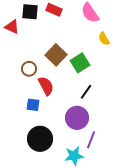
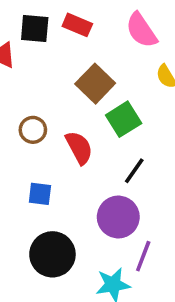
brown square: (56, 55) -> (95, 84), moved
red semicircle: (46, 86) -> (79, 148), moved

